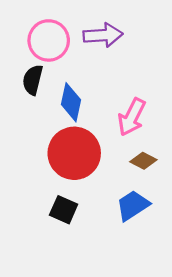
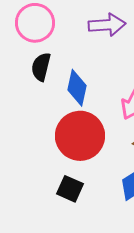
pink circle: (49, 40) -> (35, 23), moved

